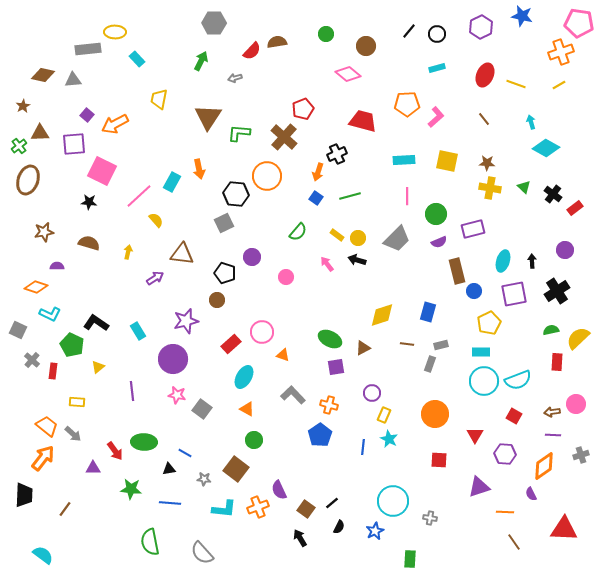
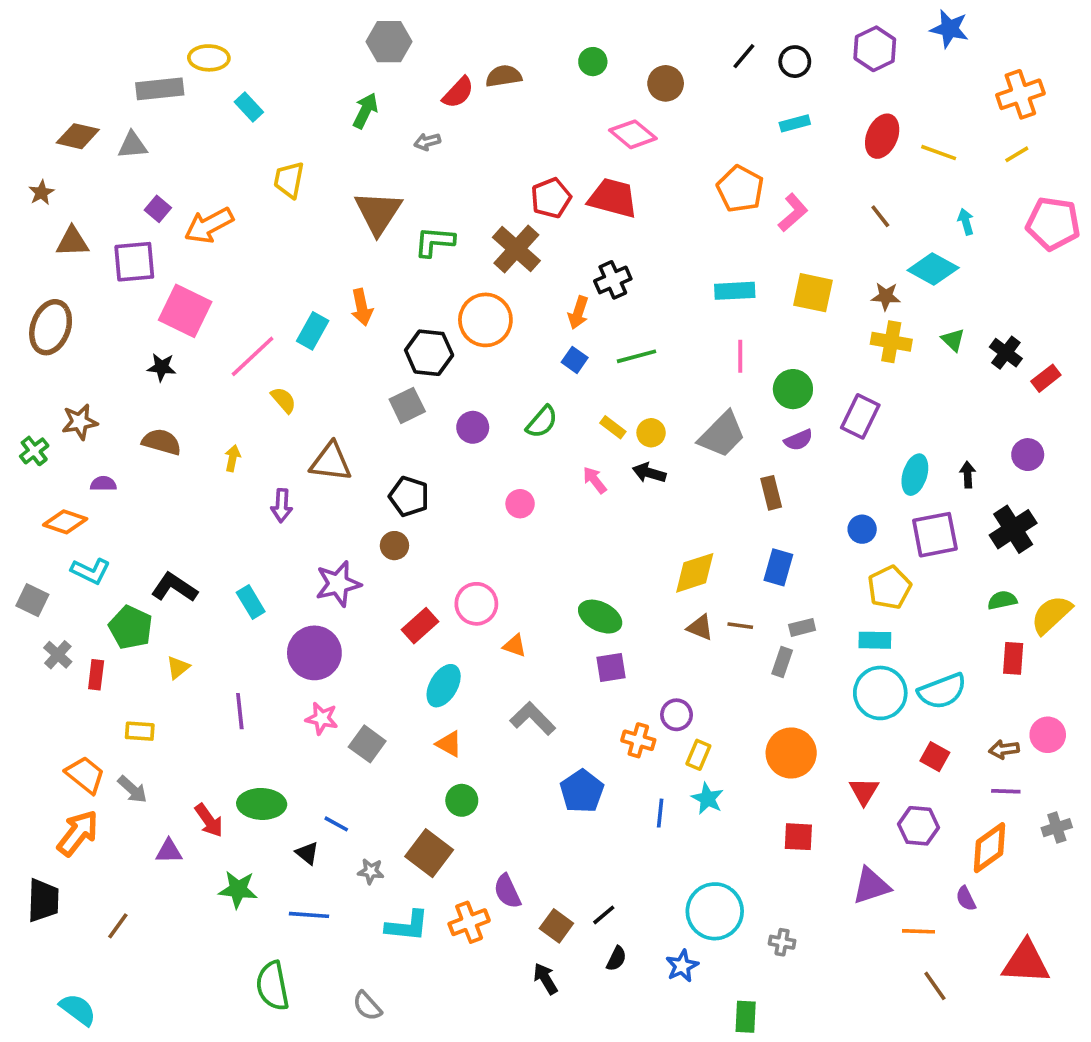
pink pentagon: (579, 23) -> (1053, 223), moved
orange pentagon: (407, 104) -> (740, 189), turned 30
red trapezoid: (363, 121) -> (613, 198), moved
green cross: (19, 146) -> (34, 451), moved
cyan diamond: (546, 148) -> (933, 269), moved
purple rectangle: (473, 229) -> (860, 416), turned -50
purple circle: (252, 257) -> (473, 427), moved
brown rectangle: (457, 271) -> (771, 493), moved, size x0.7
purple arrow: (155, 278) -> (282, 506), turned 126
brown triangle: (363, 348) -> (700, 627), moved, turned 49
orange cross: (329, 405) -> (638, 740), moved
black triangle: (169, 469) -> (307, 853), turned 48
gray semicircle: (202, 553) -> (367, 1006), size x0.7

